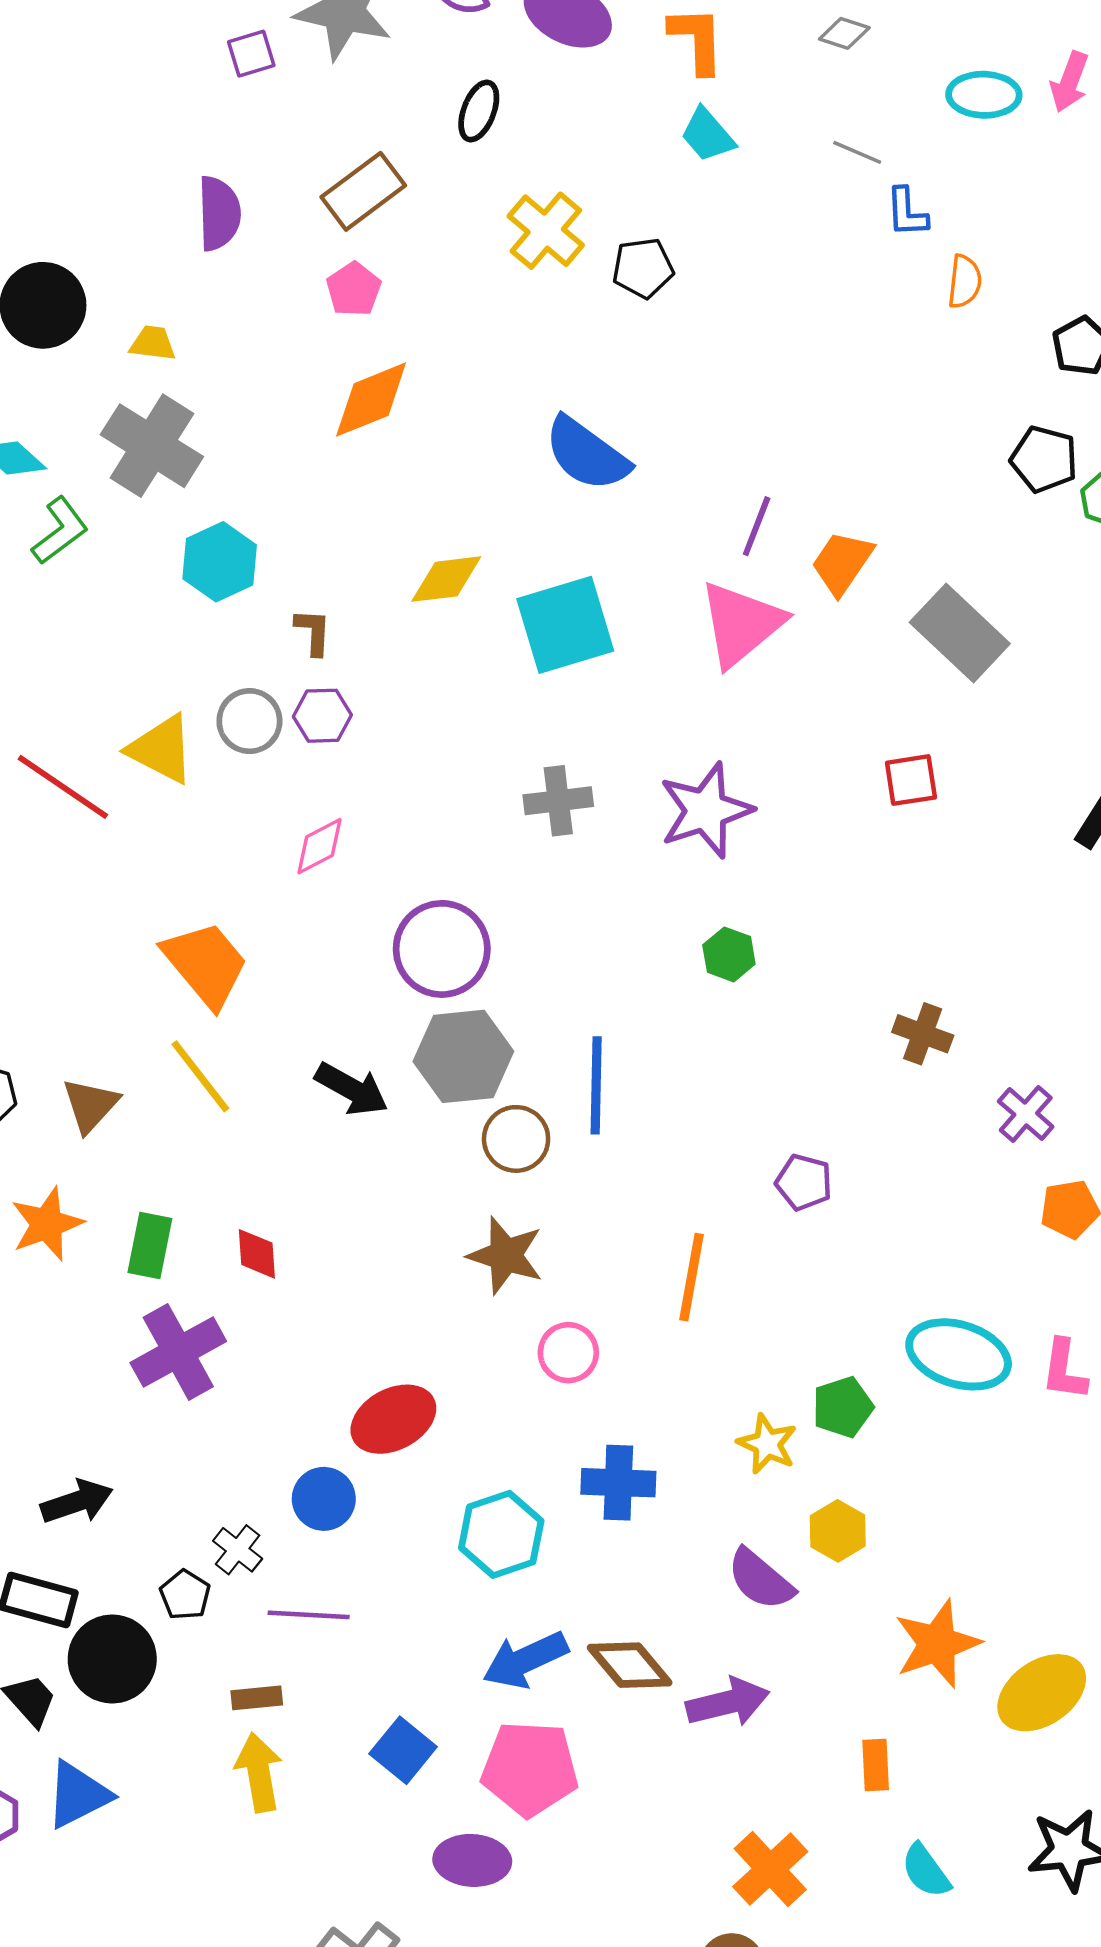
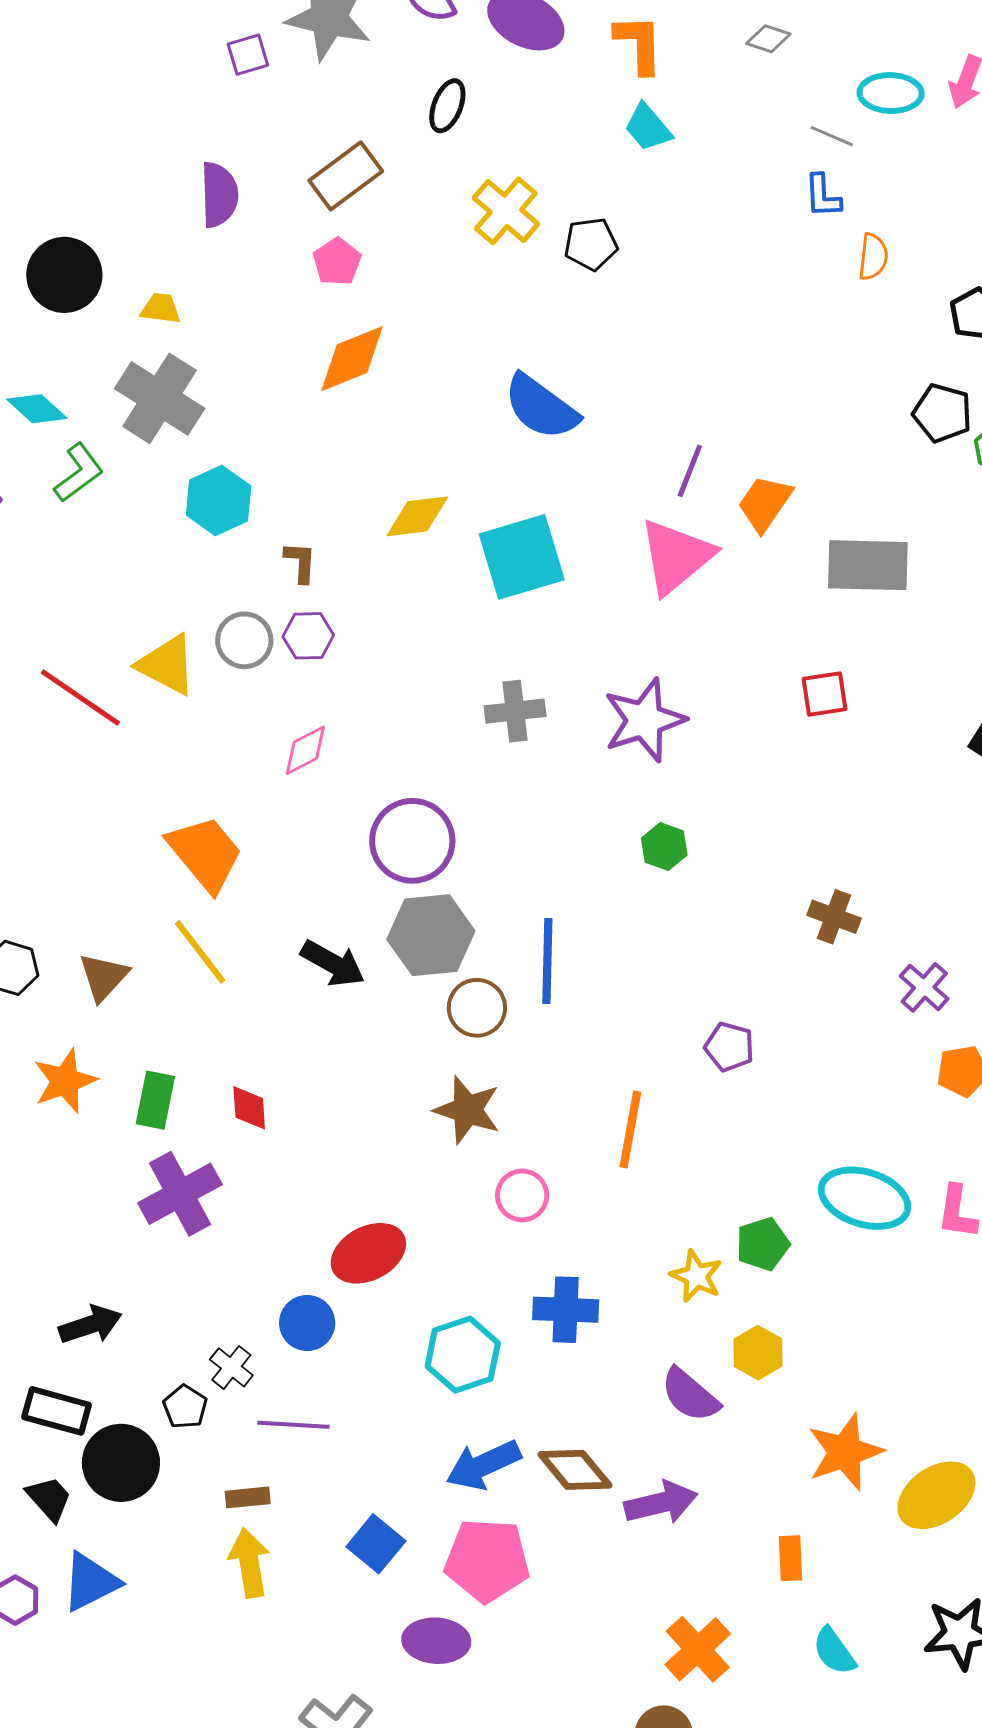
gray line: (857, 152) -> (832, 136), moved
gray rectangle: (960, 633) -> (868, 565), turned -42

